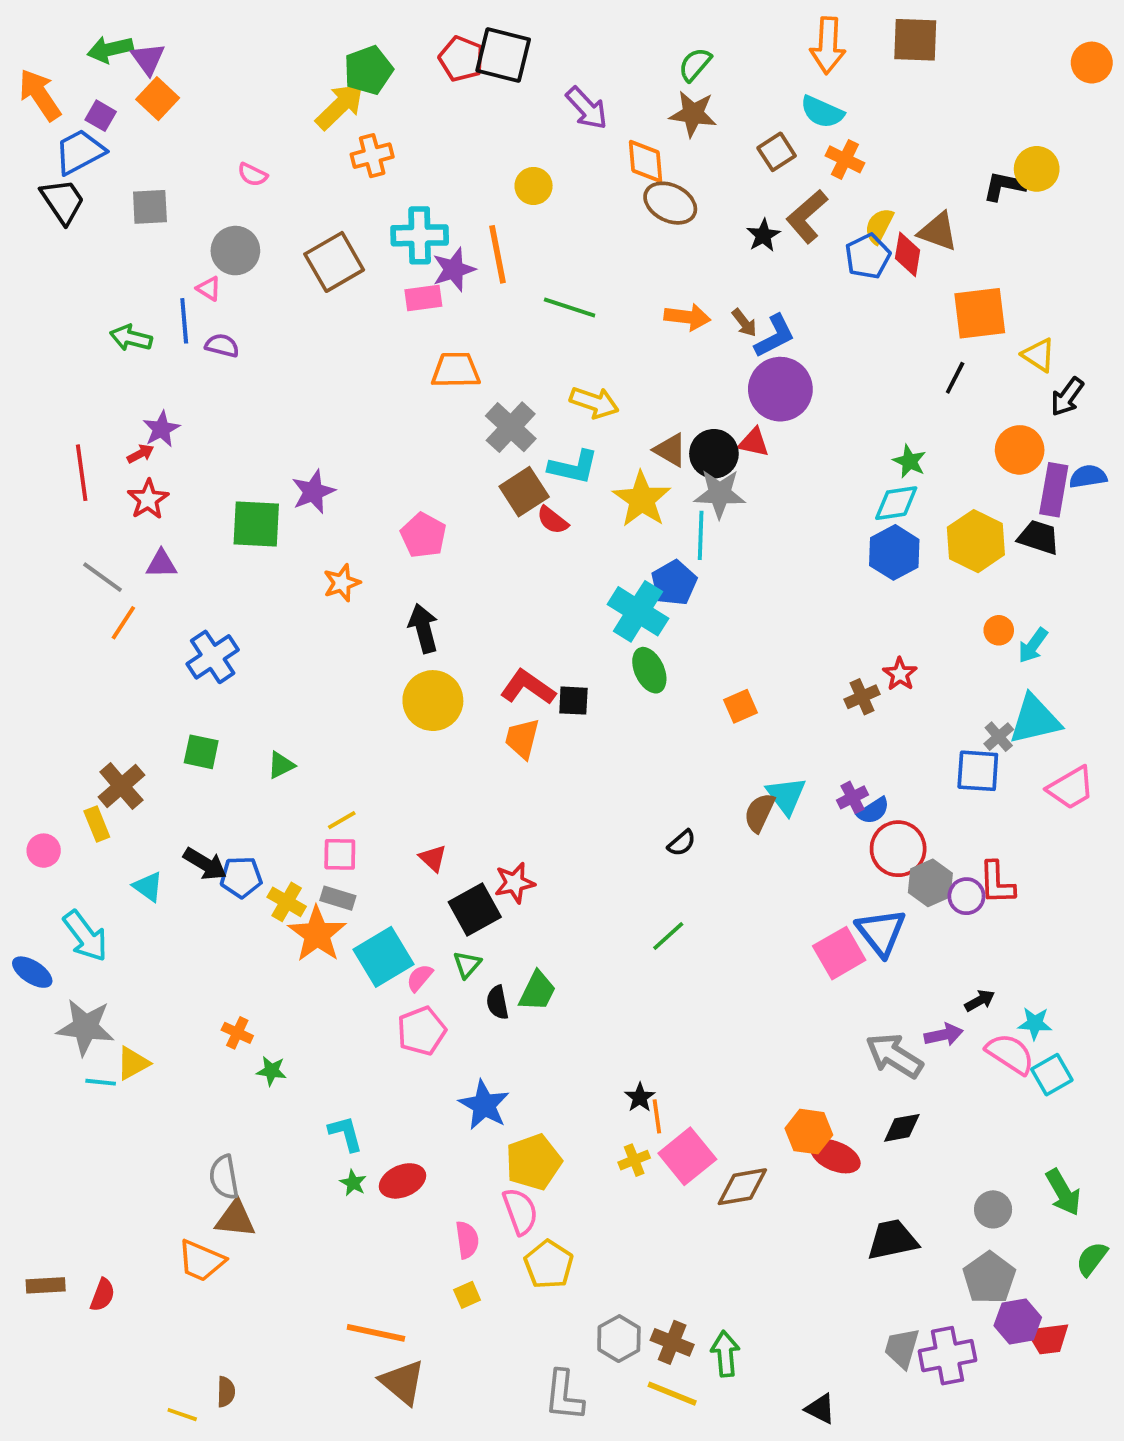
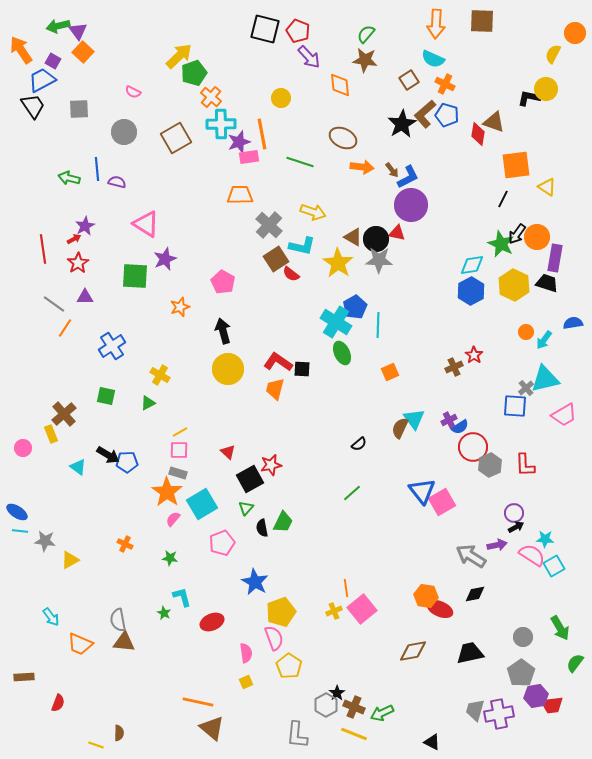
red pentagon: (461, 59) -> (298, 31), moved
green pentagon: (368, 70) -> (194, 73), moved
orange cross: (372, 156) -> (211, 97), moved, turned -35
brown ellipse: (670, 203) -> (343, 138), moved
yellow semicircle: (879, 226) -> (553, 54), moved
black star: (763, 235) -> (402, 124), size x1.6
blue pentagon: (868, 256) -> (447, 115), moved, turned -30
pink triangle: (209, 289) -> (146, 224), moved, size x2.0
pink rectangle: (423, 298) -> (249, 157), moved
black arrow: (1067, 397) -> (517, 234), moved
green star: (909, 461) -> (501, 244), moved, size x1.5
blue semicircle: (1088, 477) -> (573, 323), moved
cyan line: (701, 535) -> (378, 325), moved
purple circle: (966, 896) -> (514, 513), moved
yellow cross: (287, 902) -> (160, 375), moved
blue triangle: (881, 932) -> (422, 491), moved
cyan arrow: (85, 936) -> (51, 617), moved, size x0.7
pink semicircle: (420, 978) -> (173, 519), moved
gray star: (85, 1027) -> (45, 541), size x0.7
green star: (271, 1071) -> (170, 558), moved
cyan line: (101, 1082) -> (20, 531), moved
black star: (640, 1097) -> (337, 693), moved
green star: (353, 1183) -> (164, 613), moved
brown diamond: (742, 1187) -> (413, 651), moved
orange trapezoid: (201, 1261) -> (80, 644), moved
red semicircle: (102, 1295) -> (58, 703), moved
green arrow: (725, 1354) -> (382, 713), turned -110

